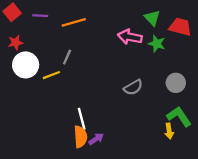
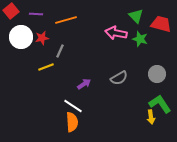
red star: (16, 43) -> (42, 38), moved
white circle: (26, 65) -> (21, 37), moved
white line: (82, 119) -> (73, 106), turned -42
purple arrow: (96, 139) -> (84, 84), moved

